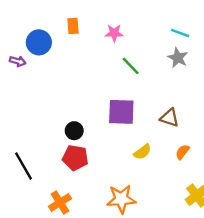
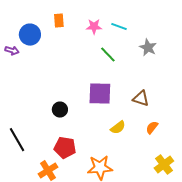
cyan line: (180, 33) -> (119, 27), moved
red pentagon: (75, 158) -> (65, 148), moved

